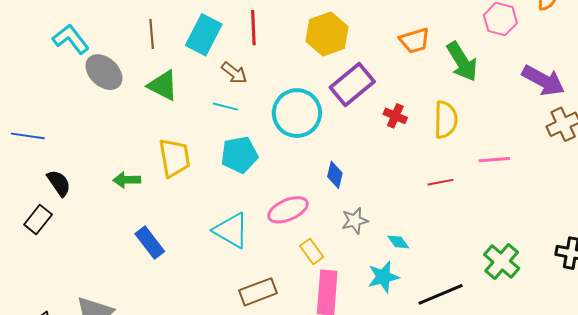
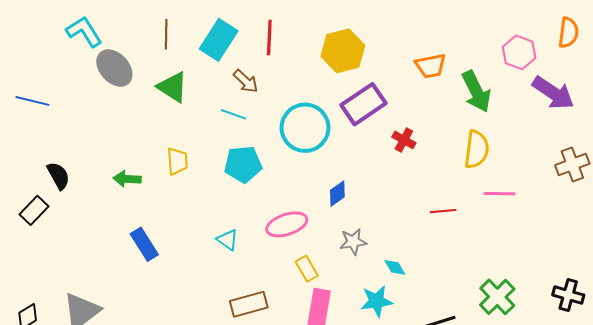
purple arrow: (543, 80) -> (553, 93), moved
yellow semicircle: (446, 120) -> (477, 149), moved
blue line: (28, 136) -> (32, 101), moved
yellow trapezoid: (174, 158) -> (177, 161), size x0.7
blue diamond: (335, 175) -> (337, 194), turned 36
cyan triangle: (231, 230) -> (228, 240), size x0.6

